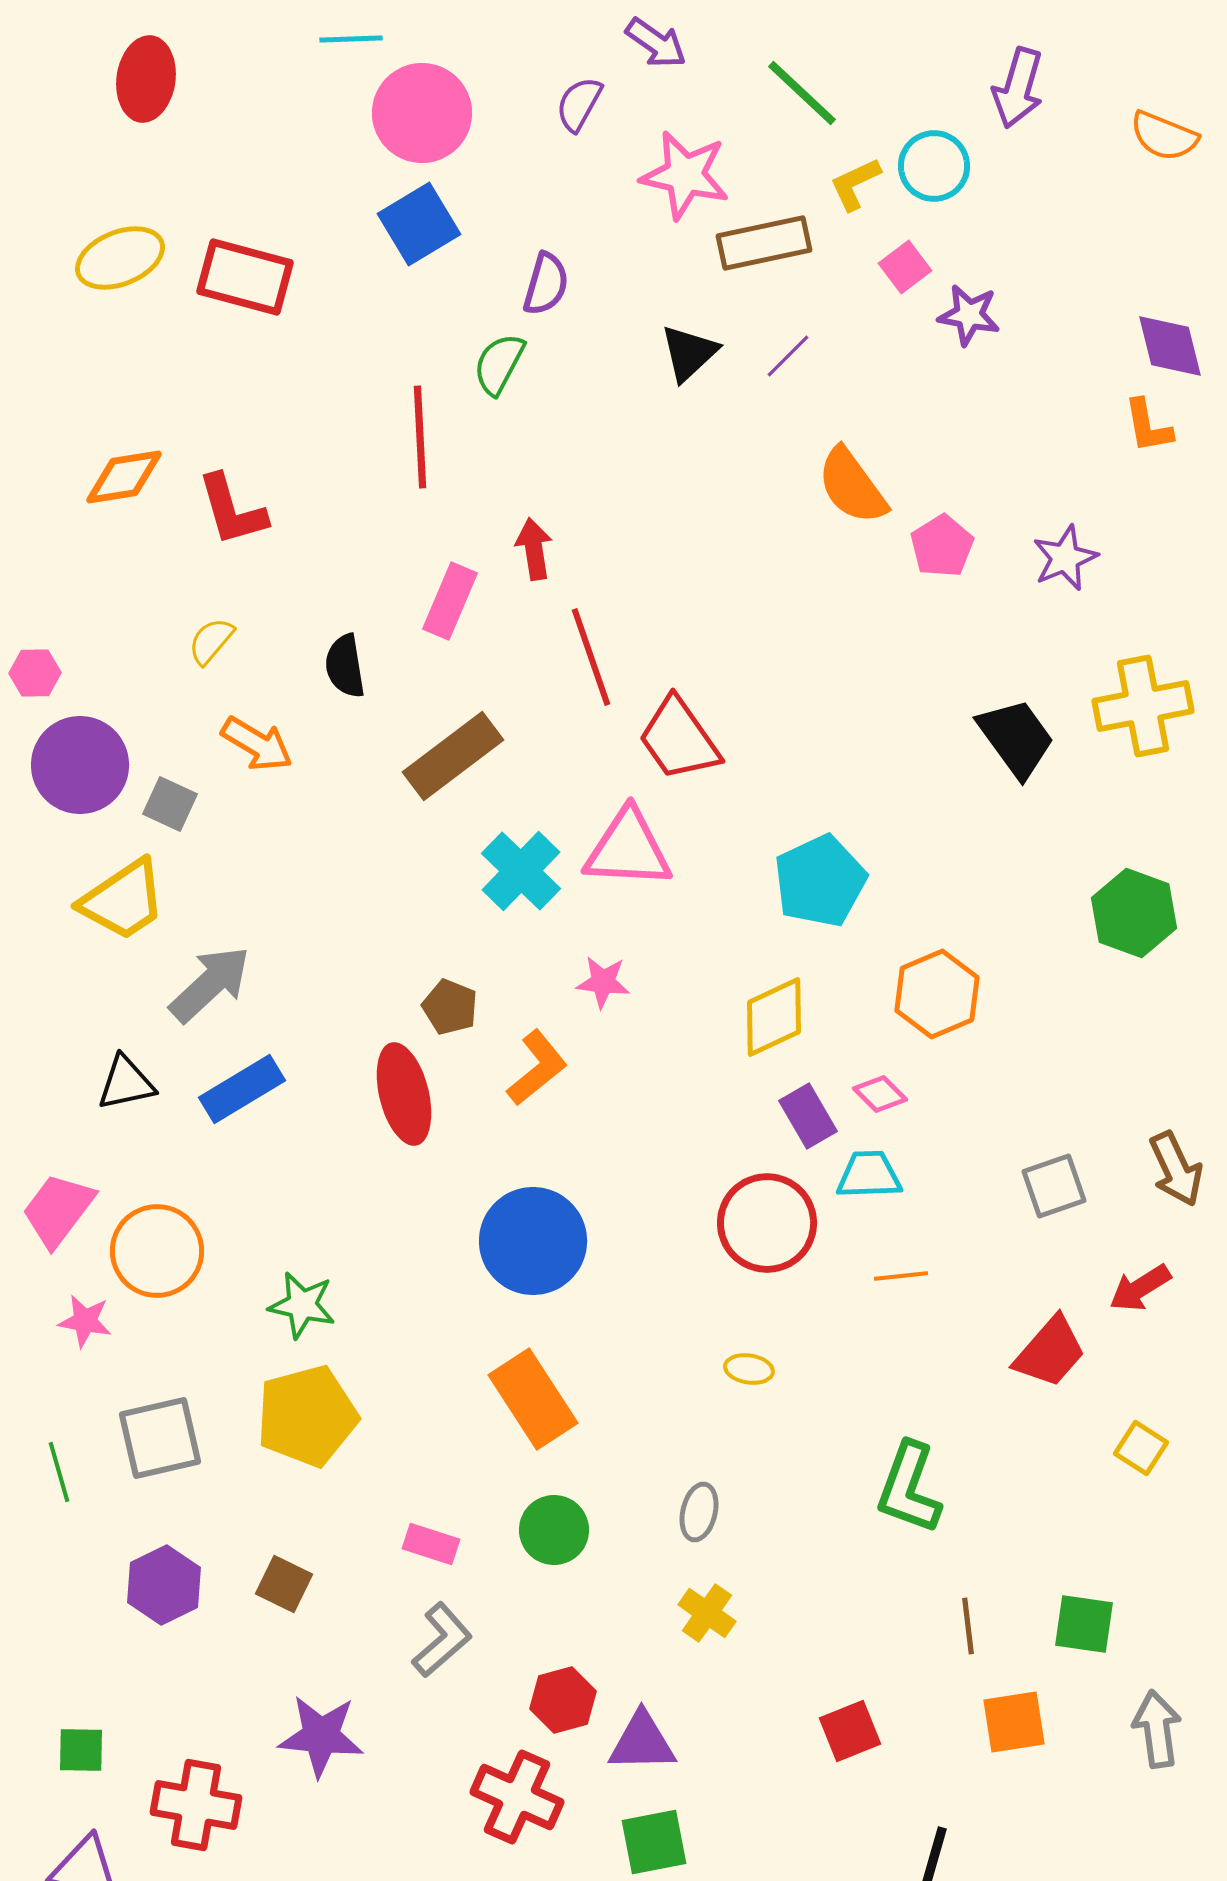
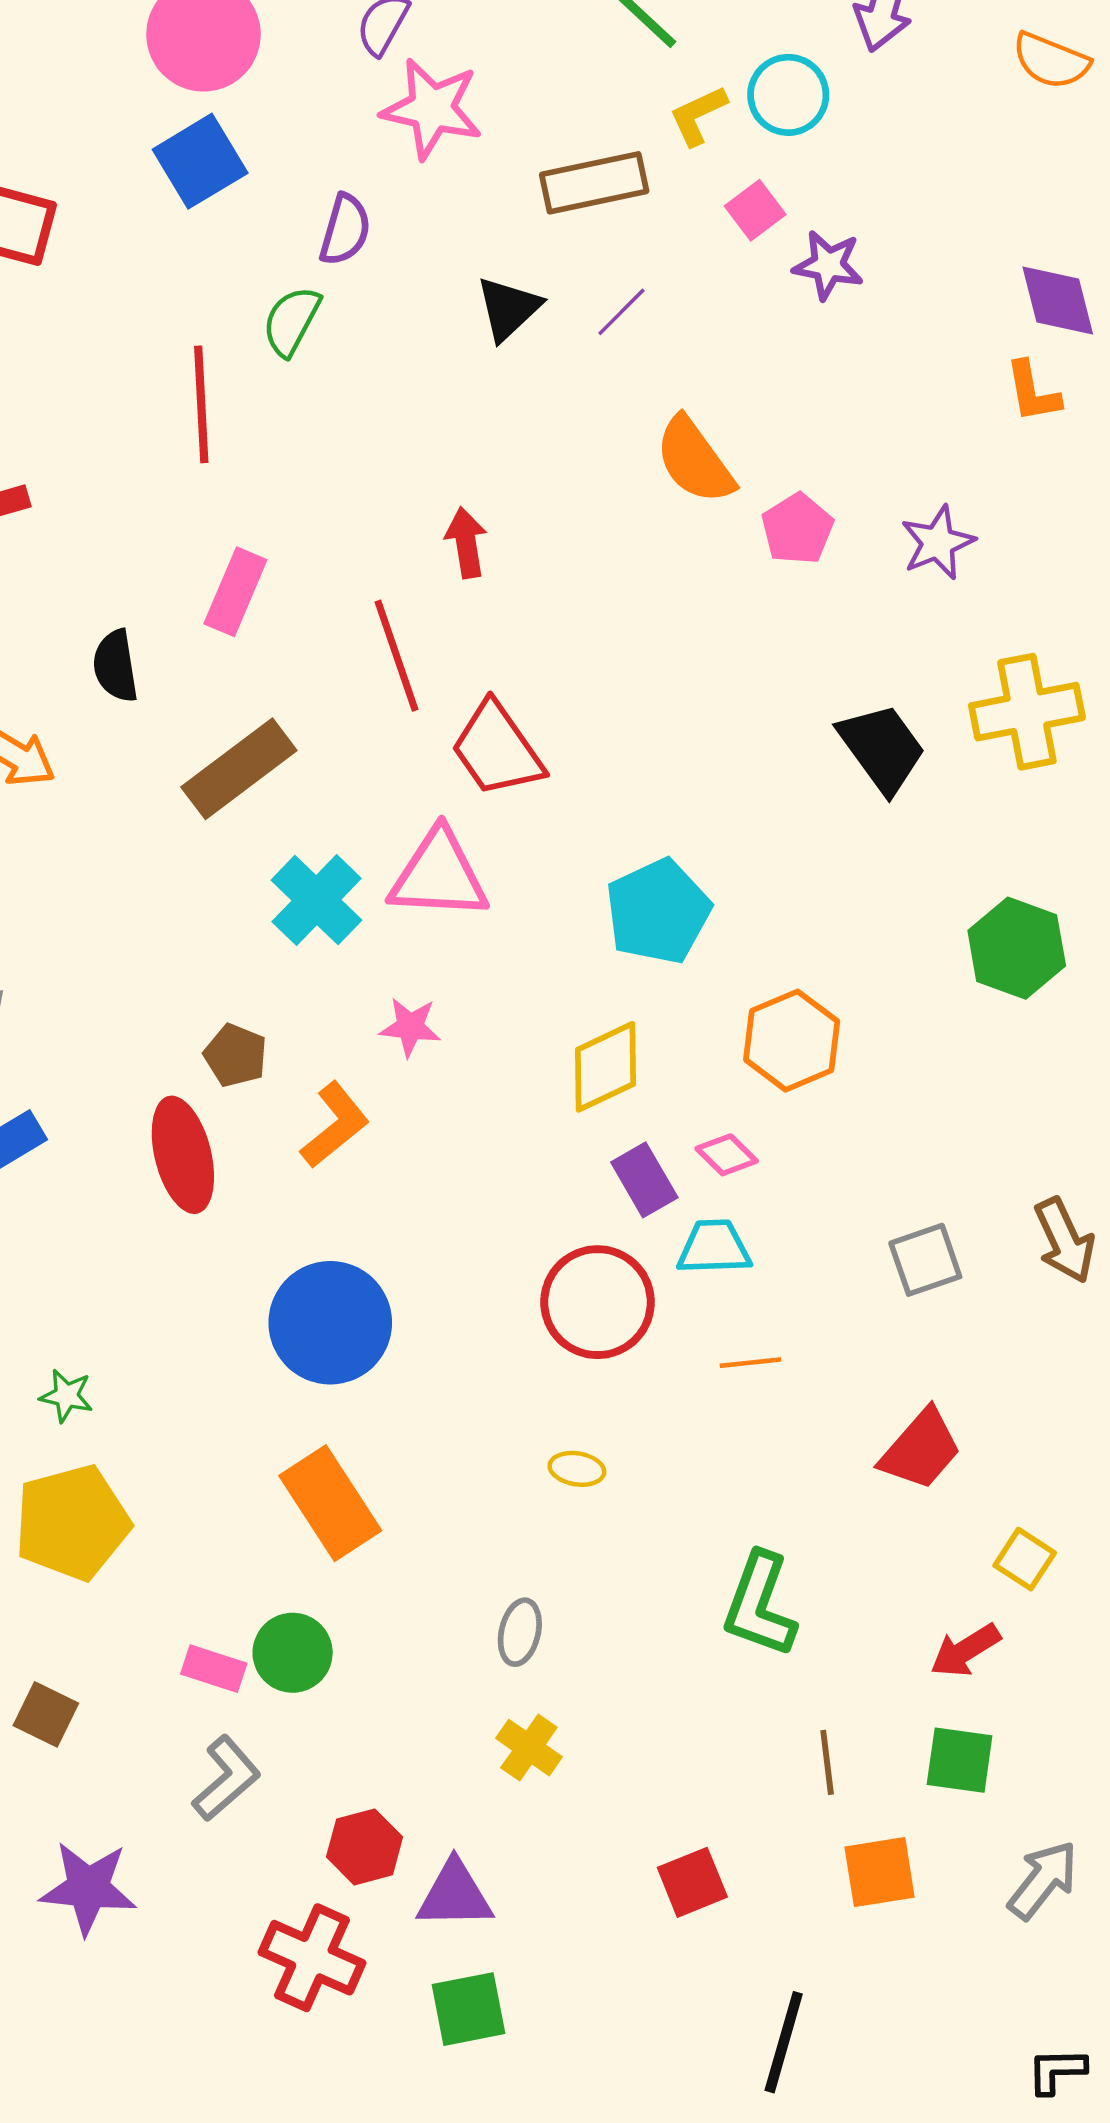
pink star: (685, 175) -> (432, 109), moved
red arrow: (534, 549) -> (466, 543), moved
red arrow: (1140, 1288) -> (965, 1650), moved
green star: (302, 1305) -> (66, 1396), size x0.7
green circle: (554, 1530) -> (293, 1653), moved
gray arrow: (1157, 1729) -> (1043, 1880), turned 46

